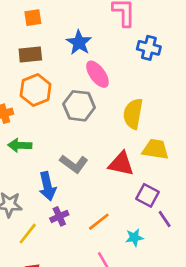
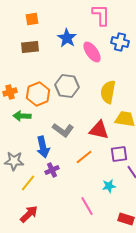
pink ellipse: (97, 74) -> (92, 52), moved
orange hexagon: (36, 90) -> (38, 94), moved
purple square: (148, 195) -> (119, 154), turned -36
orange line: (99, 222) -> (84, 157), moved

